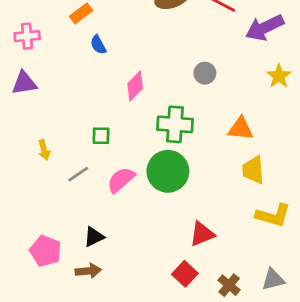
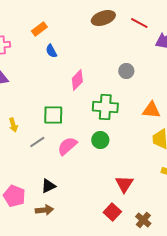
green square: (101, 136) -> (53, 115), size x1.5
green circle: (168, 171) -> (100, 140), size x0.6
red triangle: (202, 234) -> (124, 184), turned -36

